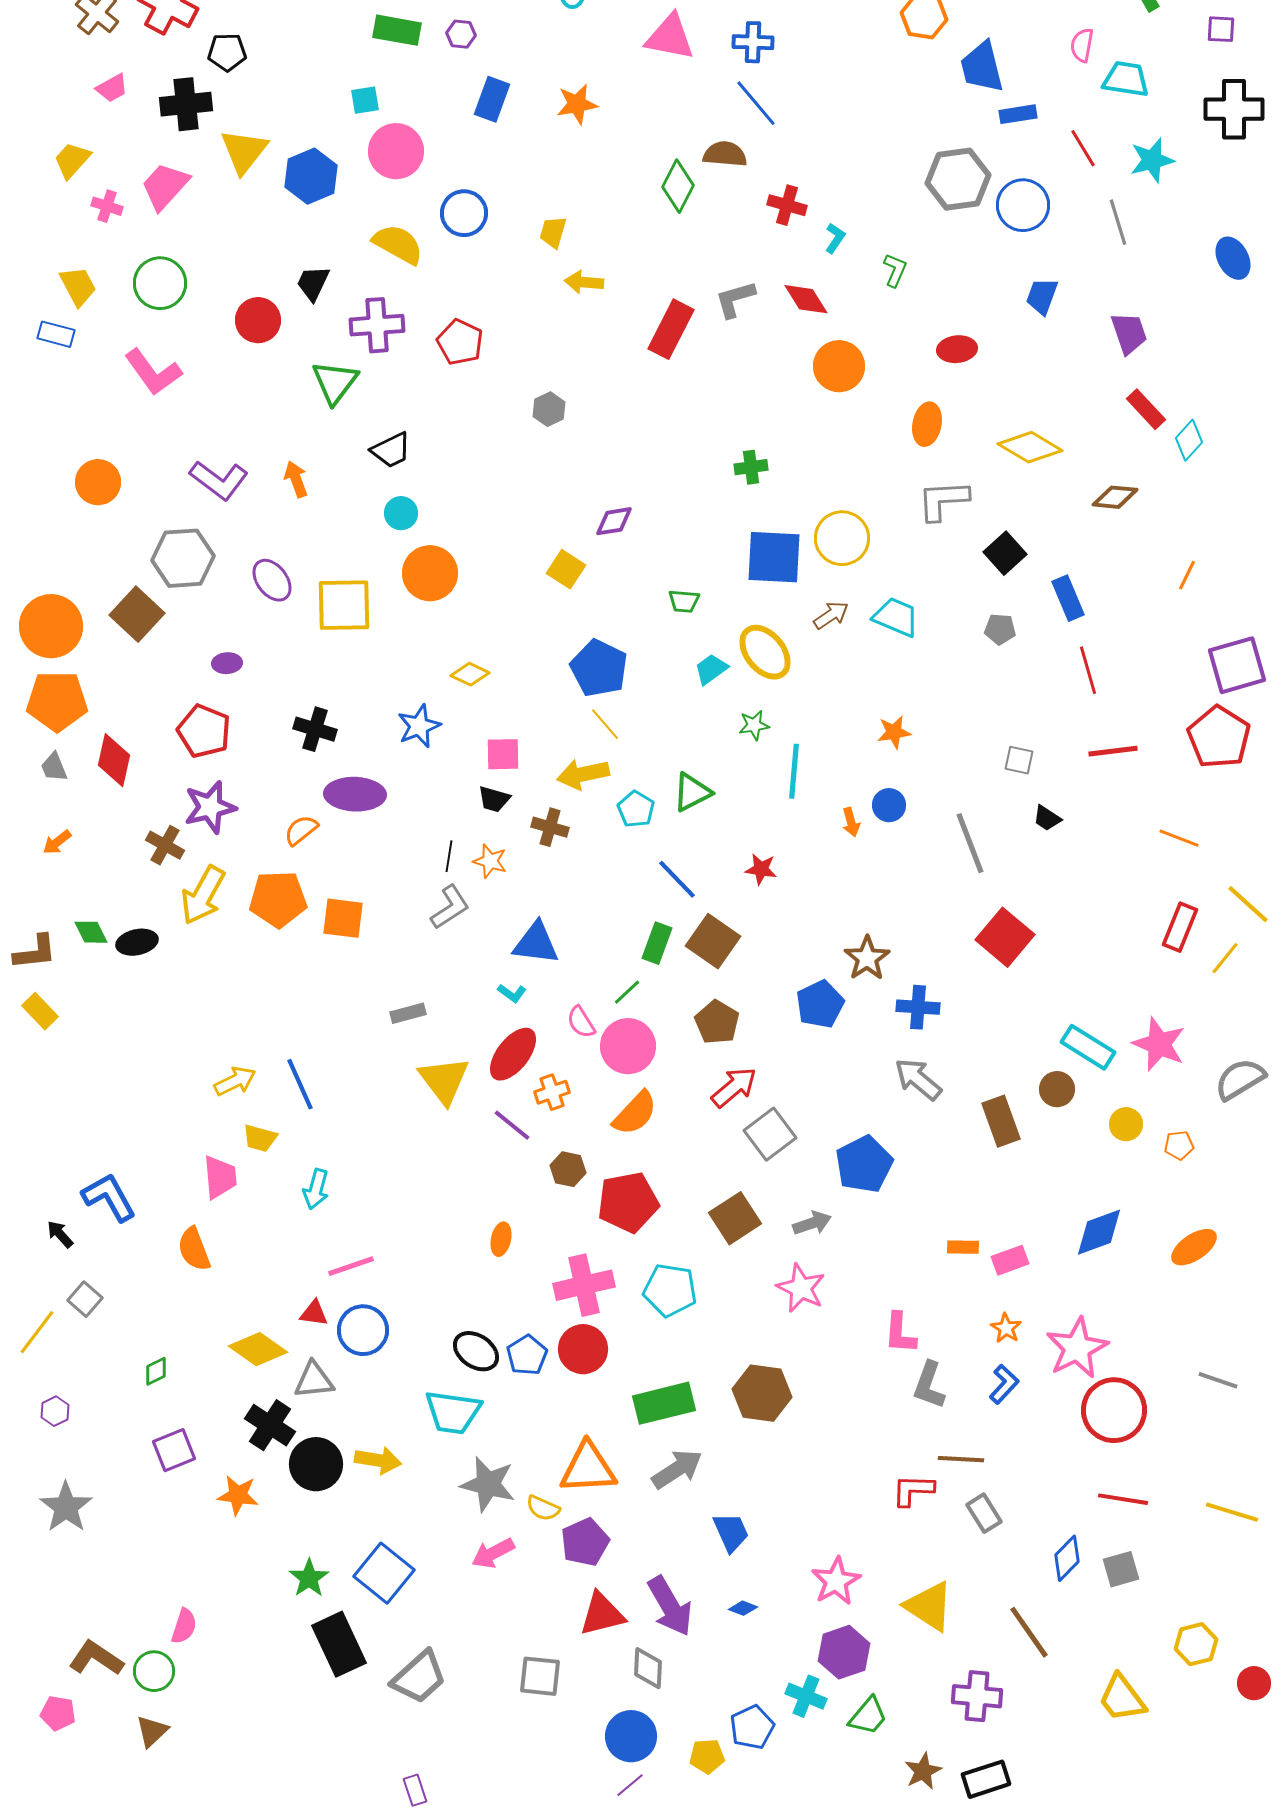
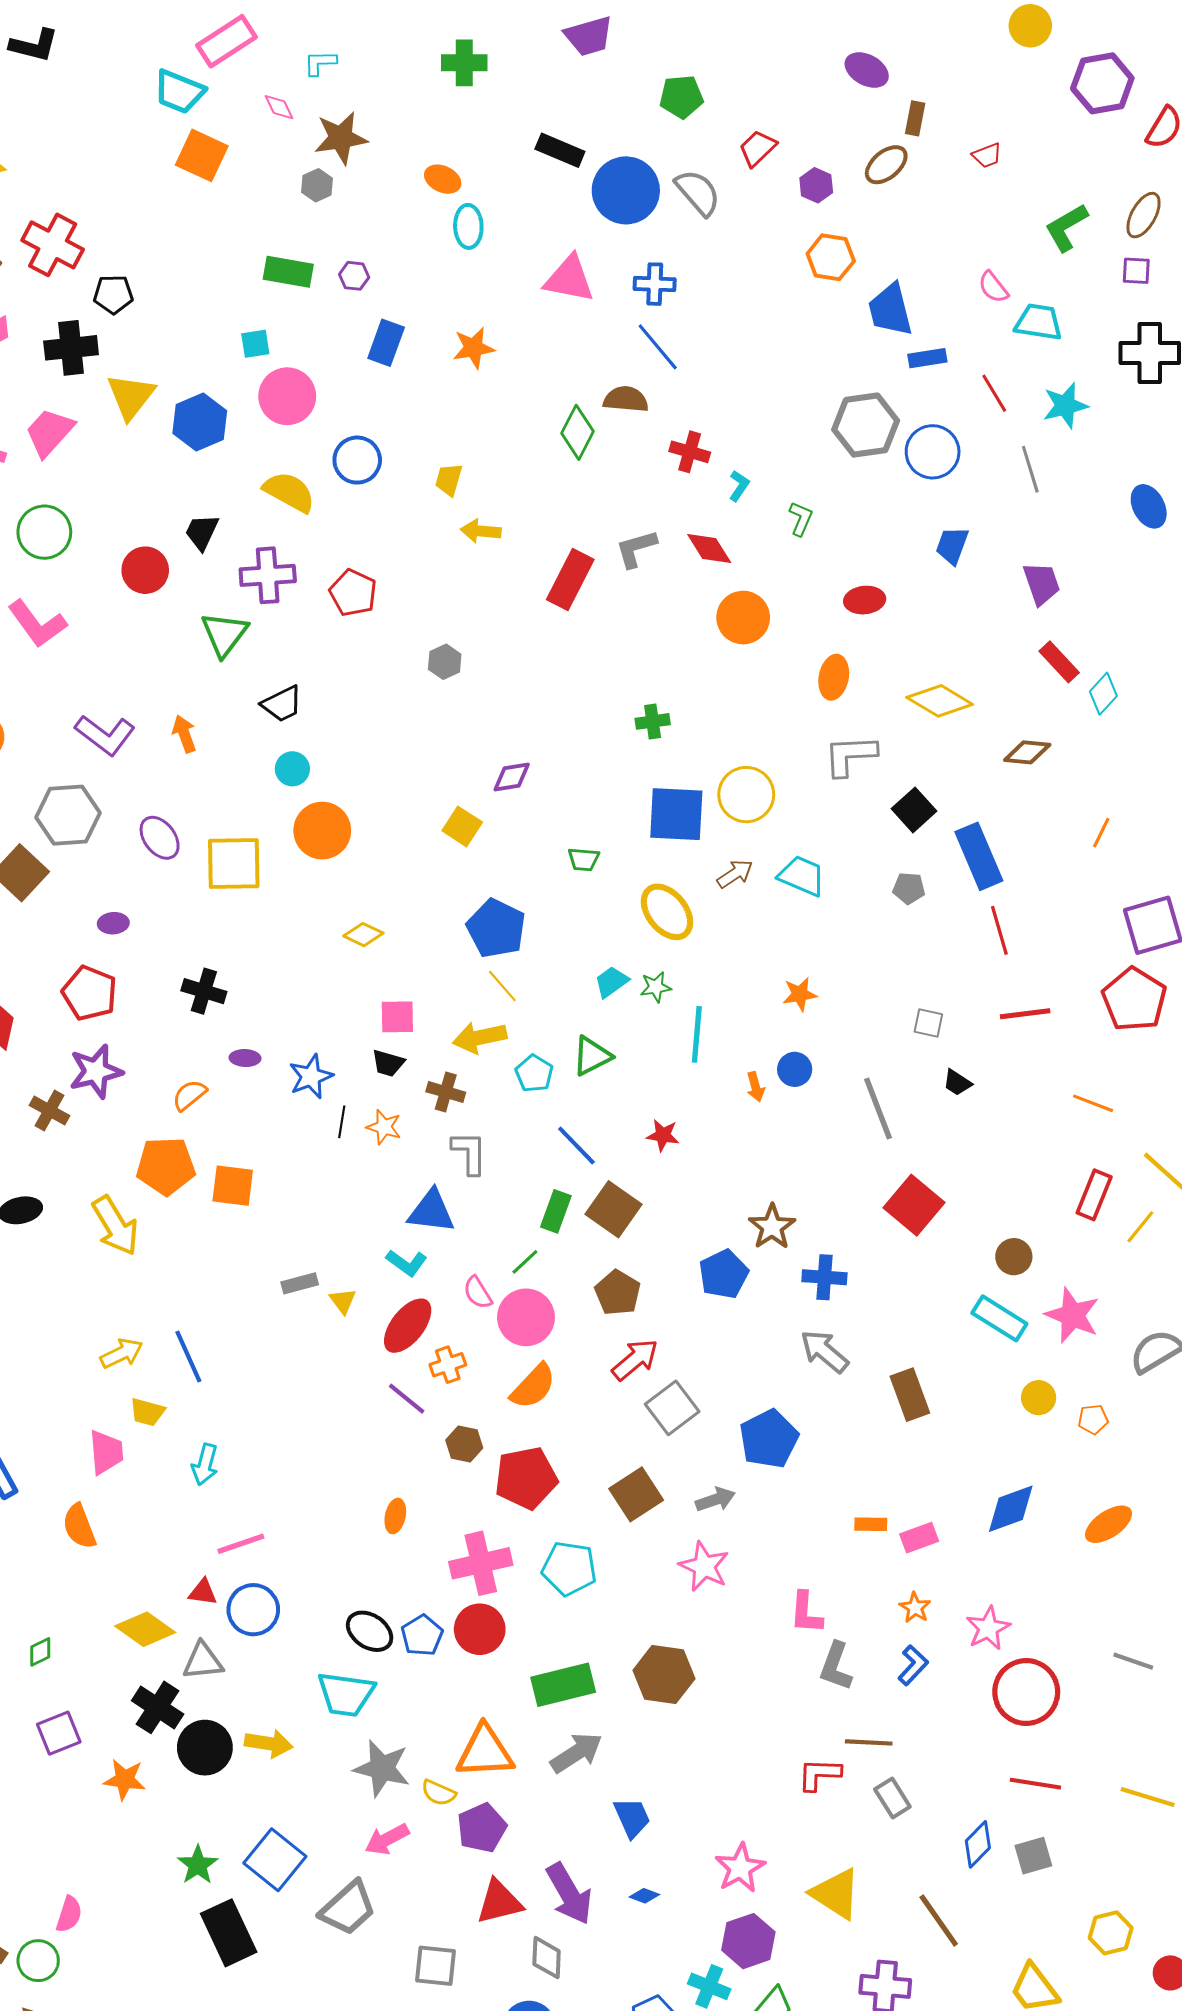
pink semicircle: (1082, 45) -> (993, 287), turned -48
blue rectangle: (1068, 598) -> (979, 856), size x1.4
cyan trapezoid: (711, 669) -> (611, 982), moved
blue star: (419, 726) -> (311, 1077), moved
purple ellipse: (355, 794) -> (245, 1058), size x0.5
yellow arrow: (203, 895) -> (115, 1226), moved, turned -60
gray L-shape: (450, 907) -> (469, 1153), moved, turned -57
cyan L-shape: (512, 993) -> (407, 1263), size x1.4
yellow triangle: (444, 1080) -> (343, 1301), moved, size x0.5
brown circle: (1057, 1089) -> (1014, 1257), moved
pink star: (1077, 1348) -> (988, 1628), size x0.7
gray trapezoid: (419, 1677) -> (348, 1908), moved

